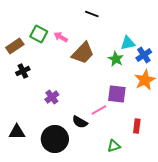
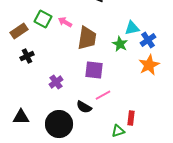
brown trapezoid: (83, 53) -> (87, 38), turned -35
purple square: (117, 94) -> (94, 70), moved
red rectangle: (137, 126) -> (131, 118), moved

